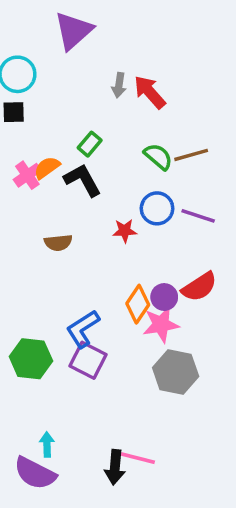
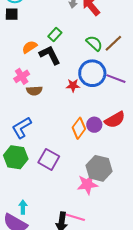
brown line: (191, 155) -> (113, 43), turned -30
pink cross: (27, 175) -> (22, 76), moved
blue circle: (157, 208) -> (92, 73), size x1.4
pink star: (161, 325) -> (87, 184), moved
blue L-shape: (83, 329) -> (22, 128), moved

